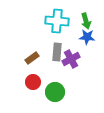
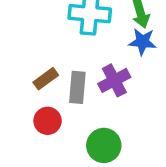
gray rectangle: (57, 52) -> (77, 87), moved
green circle: (55, 92) -> (104, 145), moved

